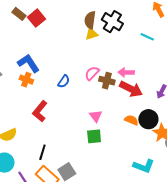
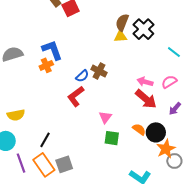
pink semicircle: (92, 73) -> (169, 82), moved
orange cross: (26, 80) -> (46, 65), turned 32
brown cross: (107, 81) -> (99, 71), moved
red L-shape: (40, 111) -> (76, 96), moved
green square: (94, 136) -> (112, 138), moved

